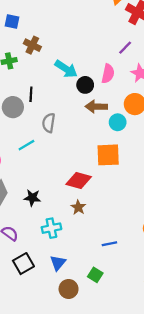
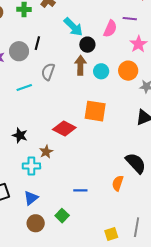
purple line: (125, 48) -> (130, 19), turned 40
pink semicircle: (108, 74) -> (110, 29), moved
brown arrow: (96, 107) -> (80, 65), moved, turned 78
cyan circle: (118, 122) -> (101, 71), moved
brown star: (78, 207) -> (46, 152), moved

